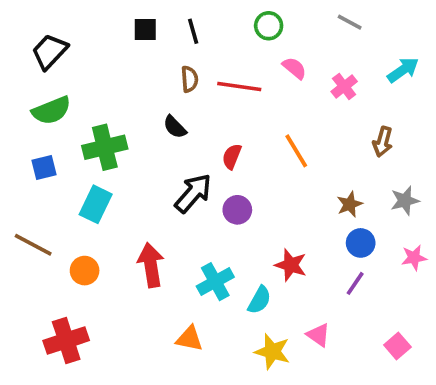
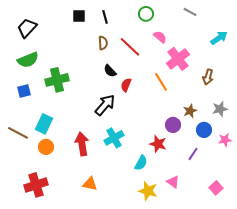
red line: (239, 86) -> (130, 47), turned 35
pink cross: (344, 86) -> (178, 59), moved, size x1.6
black semicircle: (175, 127) -> (110, 71), moved
cyan rectangle: (96, 204) -> (44, 124), moved
purple circle: (237, 210) -> (173, 125), moved
blue circle: (361, 243) -> (204, 130), moved
cyan cross: (215, 282) -> (114, 138), moved
orange triangle: (189, 339) -> (90, 184), moved

